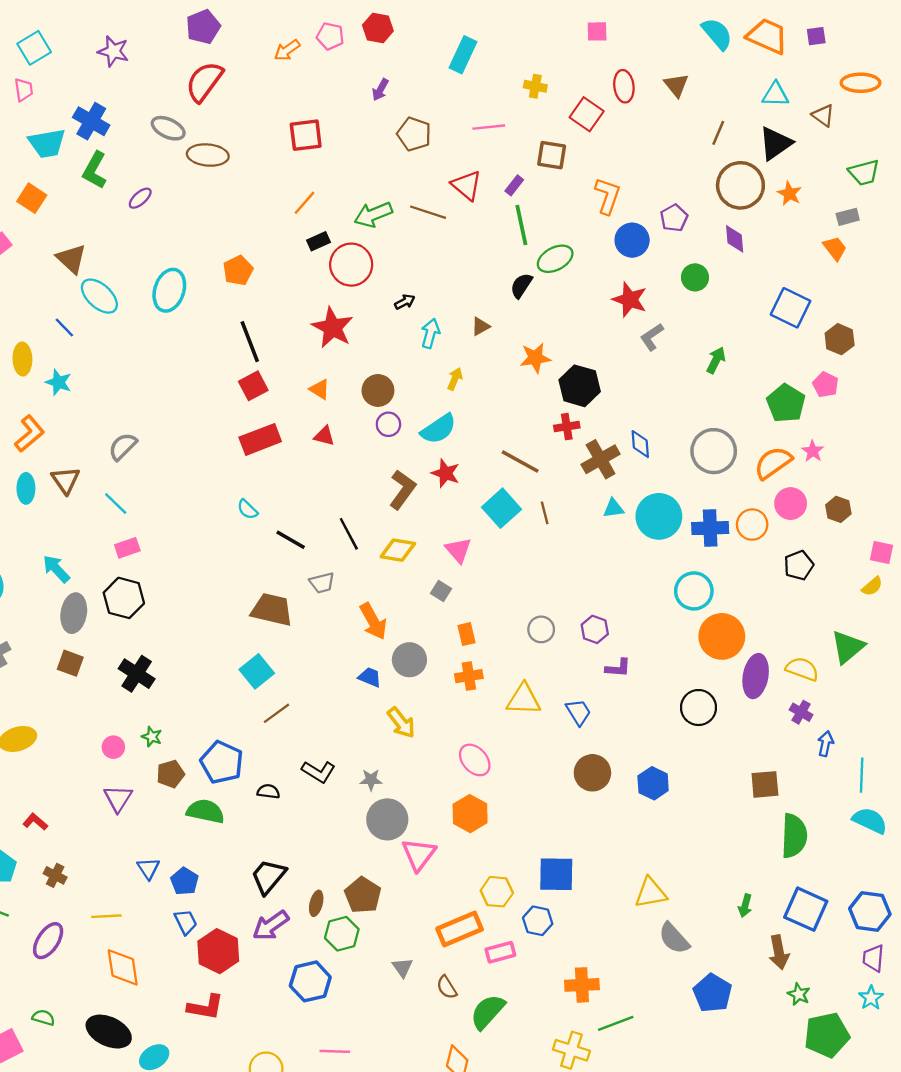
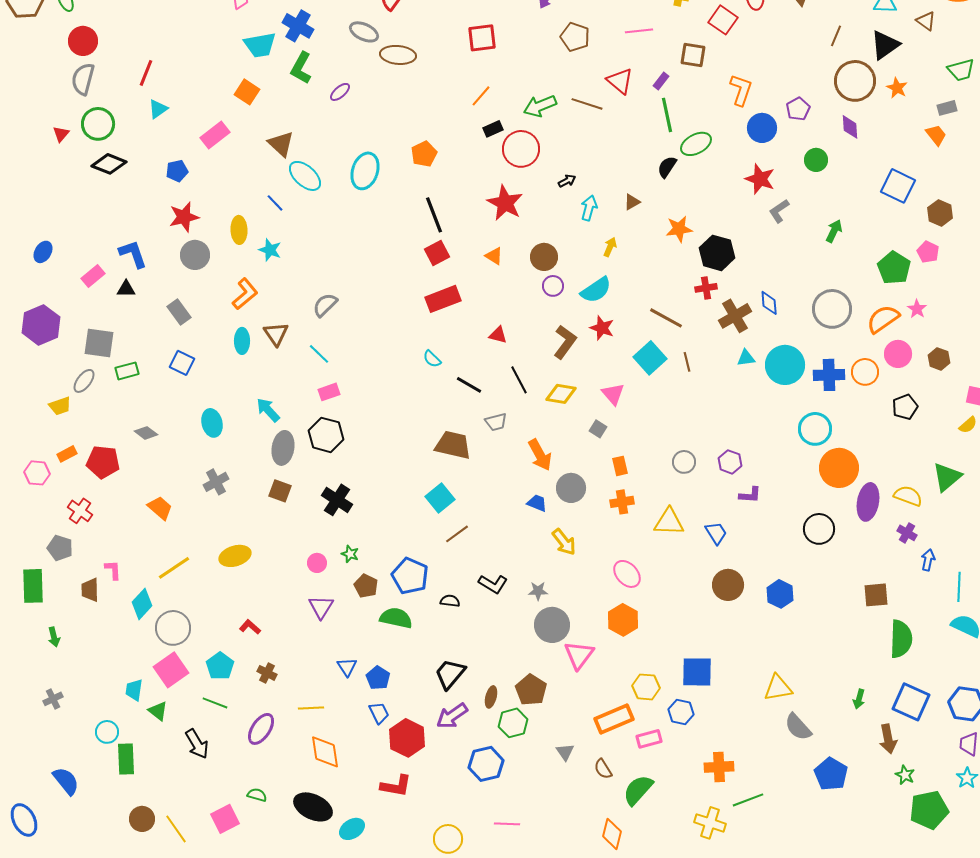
red triangle: (324, 436) -> (498, 335), moved
brown pentagon: (170, 774) -> (366, 586), turned -30

